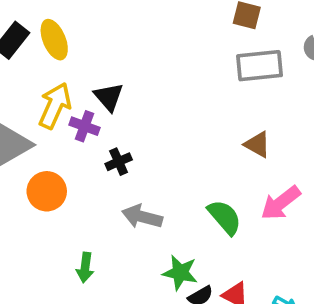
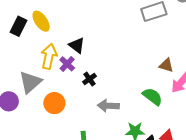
purple cross: (85, 126) -> (67, 64), turned 35
brown triangle: (257, 144) -> (166, 65), moved

